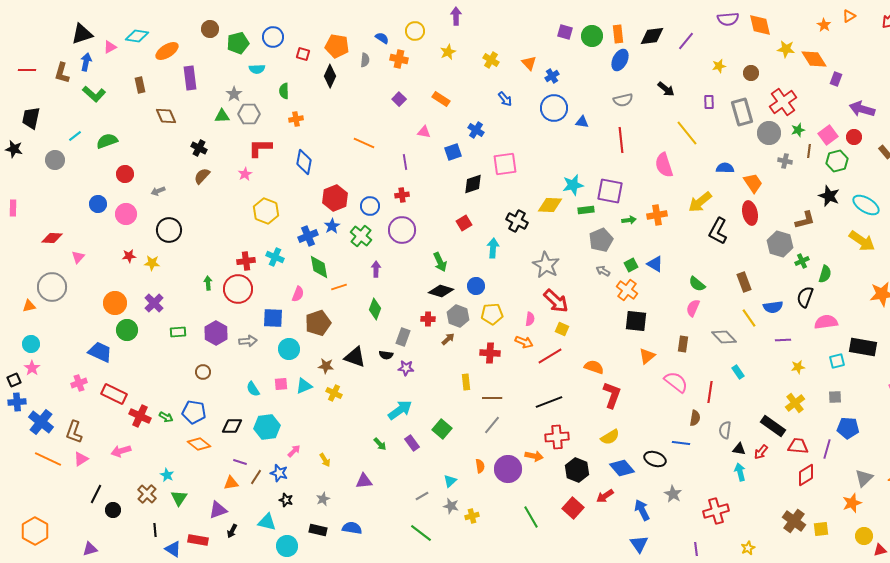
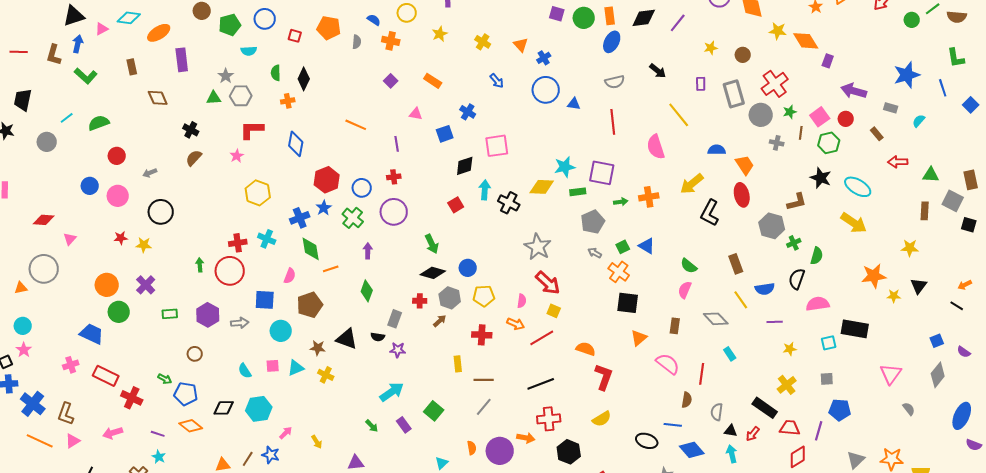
black diamond: (330, 76) -> (304, 79), moved
cyan arrow: (493, 248) -> (485, 190), moved
green arrow: (166, 417) -> (165, 379), moved
purple line: (240, 462) -> (158, 434), moved
blue diamond: (622, 468) -> (692, 450), moved

